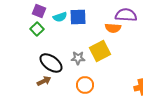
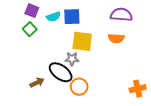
orange semicircle: (113, 28) -> (116, 38), moved
yellow square: (100, 51) -> (82, 41), moved, turned 35
black ellipse: (51, 63) -> (61, 72), moved

